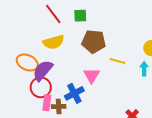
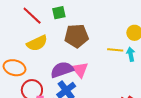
yellow line: (117, 61) -> (115, 50), moved
purple semicircle: (43, 70) -> (62, 70), moved, turned 40

